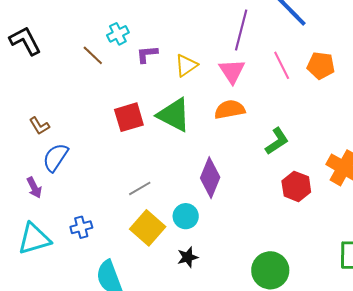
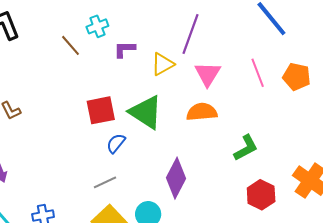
purple line: (241, 30) -> (190, 34), moved
blue semicircle: (55, 157) -> (116, 143), moved, size x0.7

